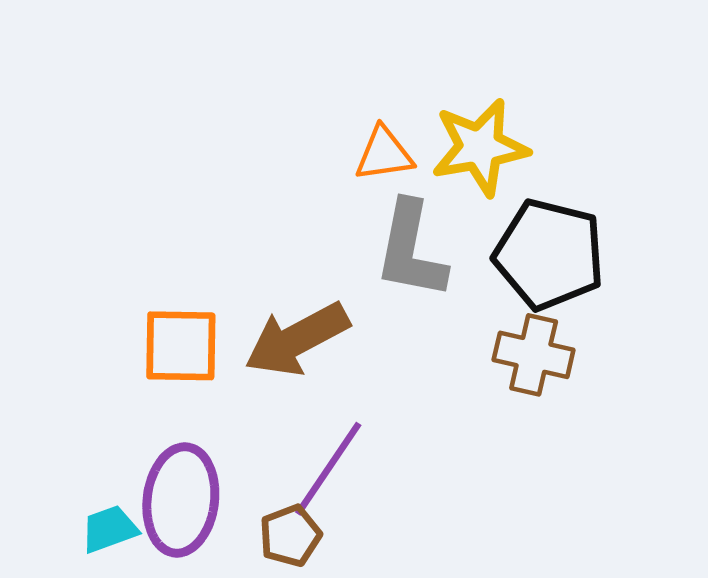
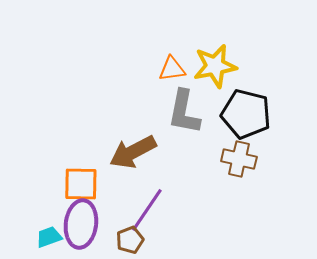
orange square: (181, 346) -> (81, 184), moved

